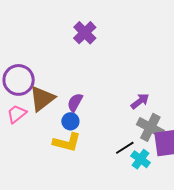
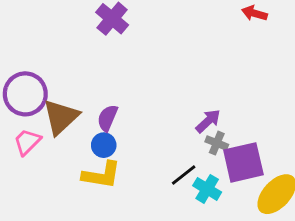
purple arrow: (140, 101) -> (208, 121), moved
gray cross: (150, 127) -> (217, 143), size x0.6

